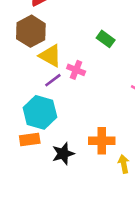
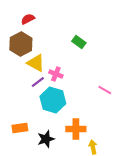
green rectangle: (106, 39) -> (79, 42), moved
cyan hexagon: (40, 112) -> (53, 100), moved

